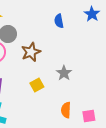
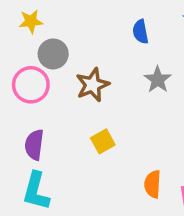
gray star: (64, 73) -> (158, 80), moved

